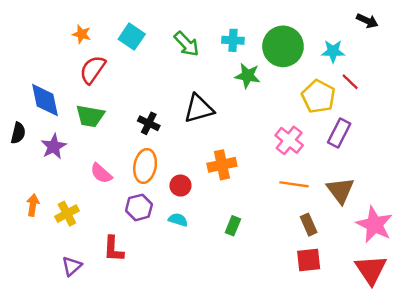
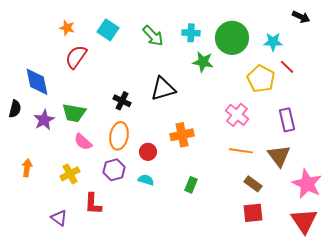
green trapezoid: (90, 116) -> (74, 113), moved
purple rectangle: (339, 133) -> (287, 120), moved, turned -40
yellow cross: (67, 214) -> (70, 174), moved
brown rectangle: (309, 225) -> (253, 184), turned -30
purple triangle: (72, 266) -> (59, 218), turned -42

